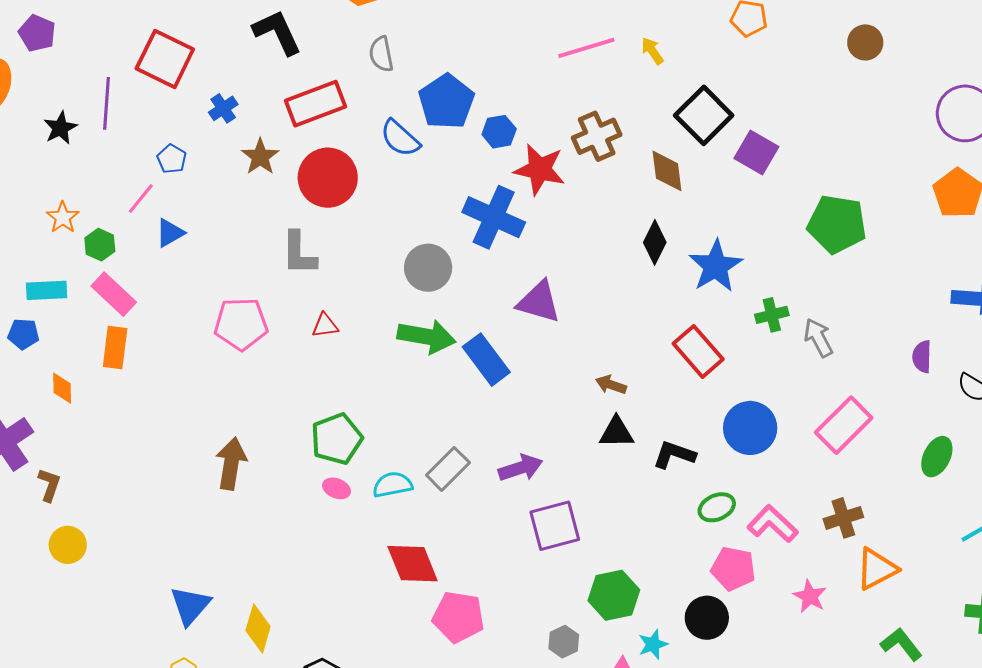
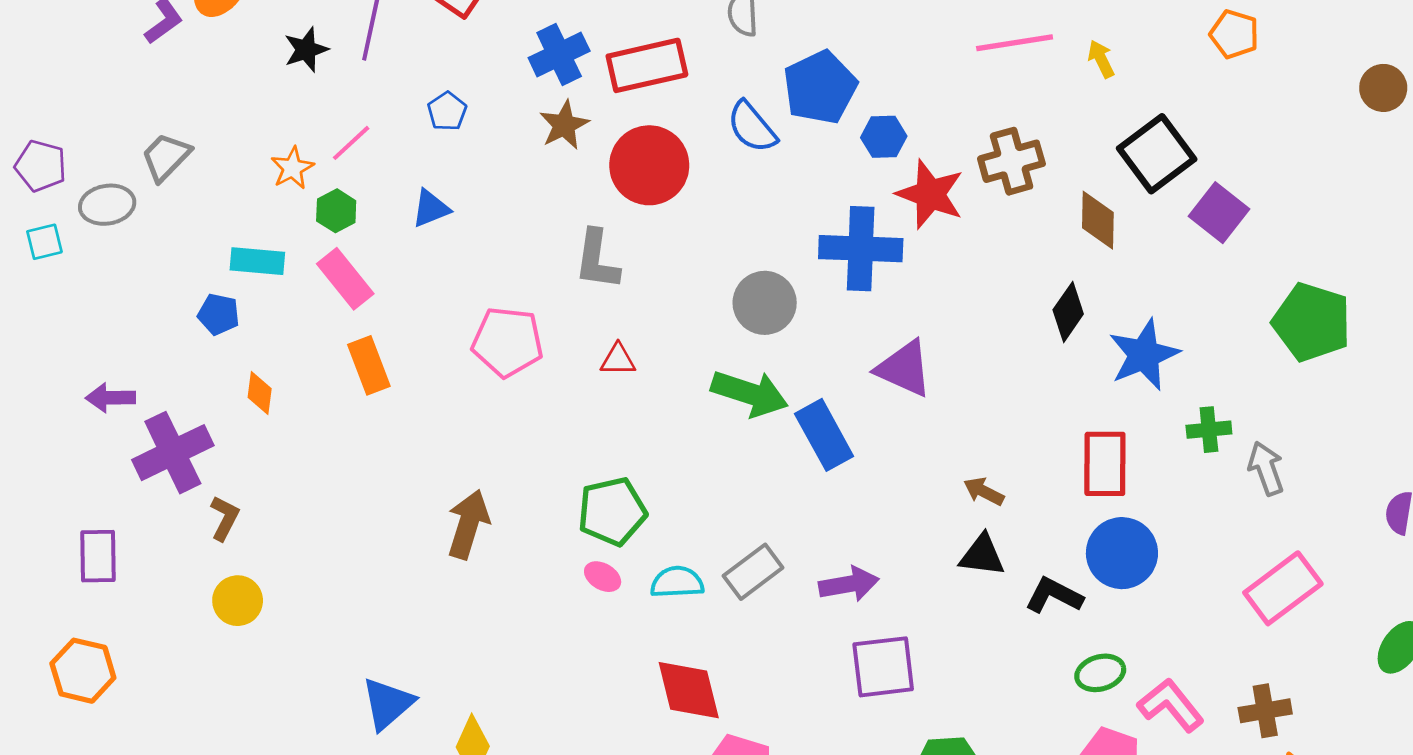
blue cross: (223, 108) -> (559, 54), moved, size x1.5
pink line: (141, 199) -> (351, 143), moved
blue cross: (494, 217) -> (861, 249), turned -30
orange rectangle: (115, 347) -> (369, 365), moved, turned -36
red rectangle: (698, 351) -> (1105, 464), turned 33
blue circle: (750, 428) -> (1122, 553), moved

